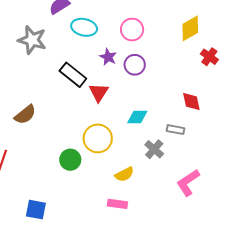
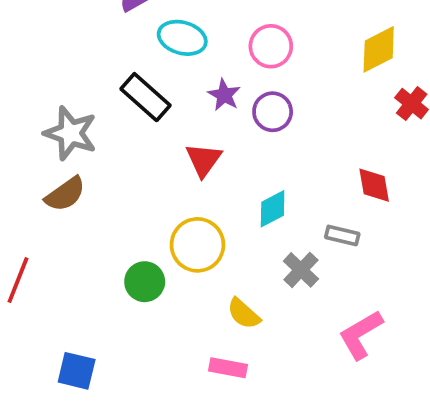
gray star: (32, 40) -> (70, 133), moved
black rectangle: (73, 75) -> (146, 97), moved
cyan diamond: (137, 117) -> (273, 209), turned -30
yellow semicircle: (124, 174) -> (244, 314), turned 66

